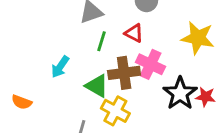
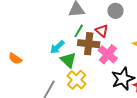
cyan arrow: (60, 67) -> (57, 47), moved
brown cross: (124, 73) -> (89, 44), moved

